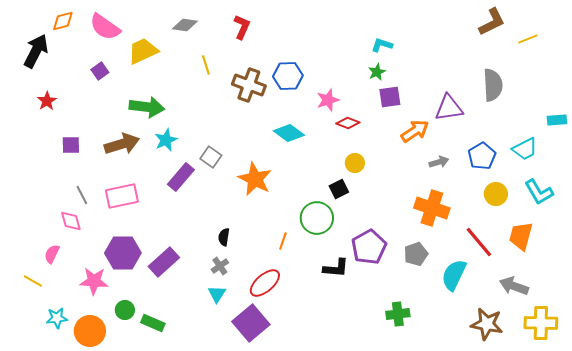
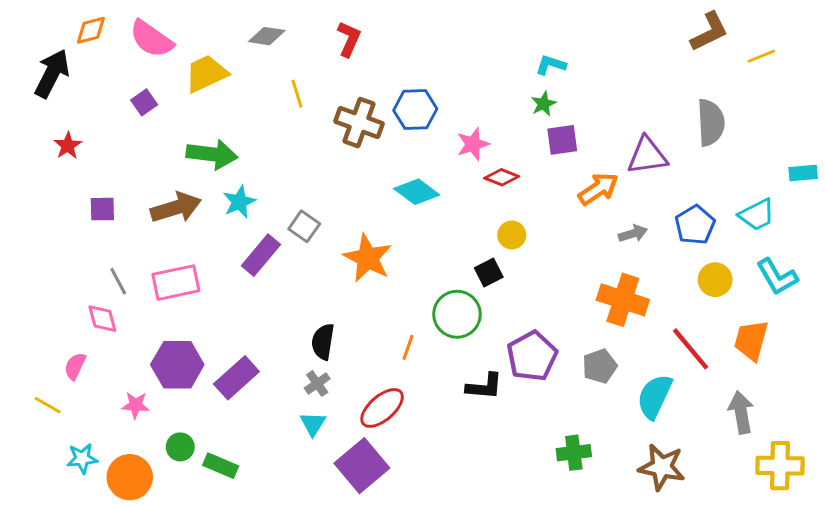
black semicircle: (224, 237) -> (323, 342), size x1.4
pink star: (94, 281) -> (136, 405), size x0.7
gray arrow: (514, 286) -> (741, 412), turned 60
brown star: (487, 324) -> (662, 467), moved

